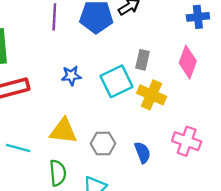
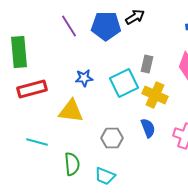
purple line: (54, 17) -> (69, 26), turned -35
yellow triangle: (63, 131) -> (71, 111), moved
blue semicircle: (142, 153) -> (148, 128), moved

